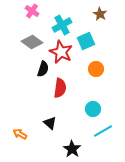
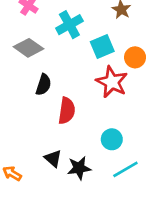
red star: (61, 52) -> (112, 82), moved
orange circle: (96, 69) -> (135, 57), moved
black star: (72, 149) -> (79, 168), moved, turned 30

